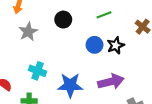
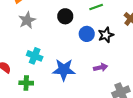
black circle: (63, 20) -> (65, 16), moved
purple arrow: (111, 82) -> (101, 68), size x0.6

